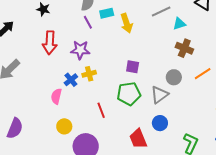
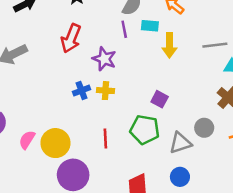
pink semicircle: (56, 96) -> (27, 140), moved
blue circle: (160, 123) -> (180, 177), moved
yellow circle: (64, 126) -> (55, 143), size x1.5

